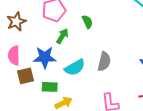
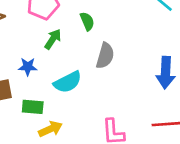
blue star: (45, 57) -> (28, 67), size x0.6
gray semicircle: (104, 61) -> (105, 56), moved

